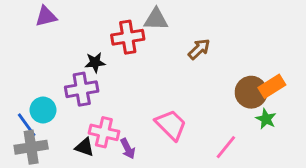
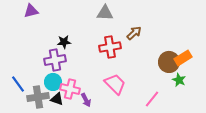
red cross: (128, 37) -> (110, 47), moved
cyan circle: (43, 110) -> (53, 82), moved
gray cross: (31, 147) -> (38, 97), moved

